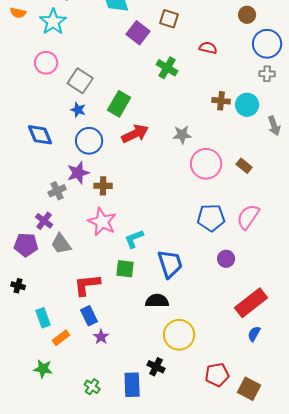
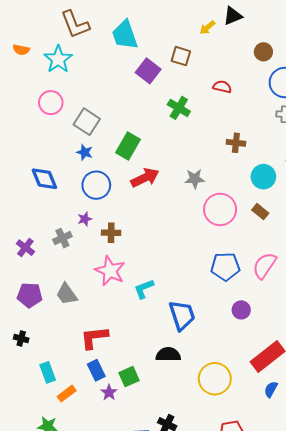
cyan circle: (247, 105) -> (263, 177), moved
purple star: (78, 173) -> (85, 219), size x0.6
purple cross: (44, 221) -> (25, 248), moved
green square: (125, 269) -> (129, 377), moved, turned -30
yellow circle: (179, 335) -> (215, 379), moved

